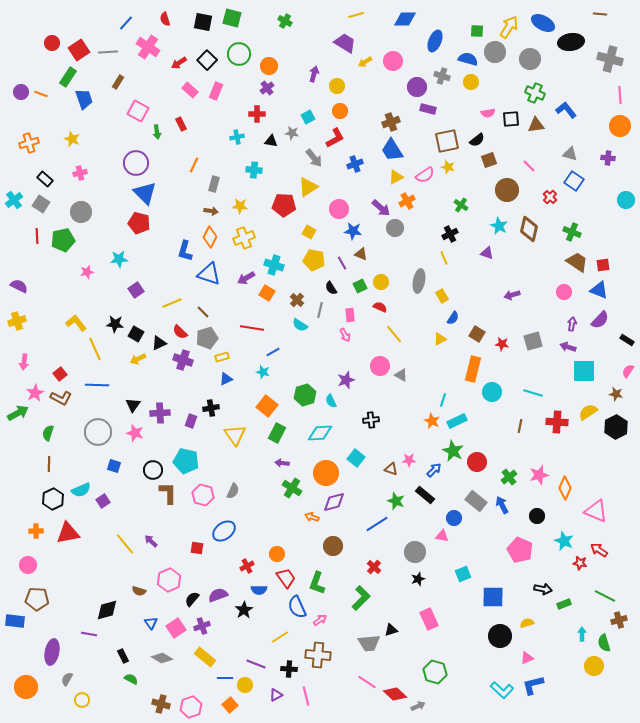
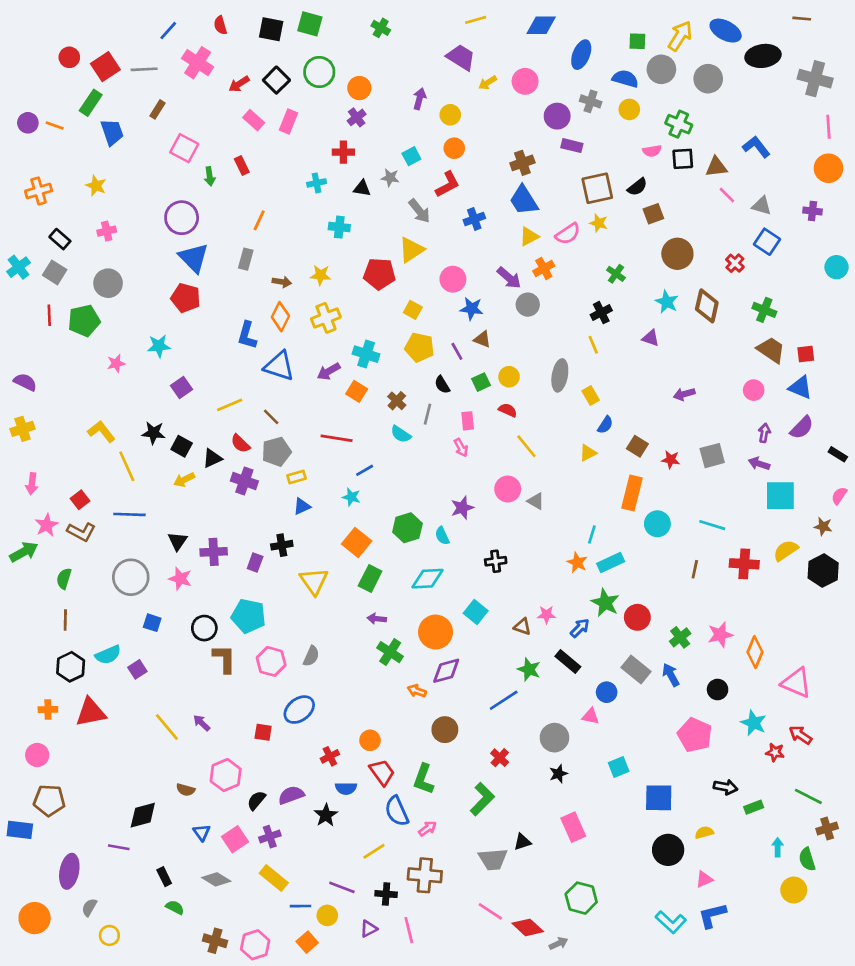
green cross: (535, 93) -> (679, 124), moved
pink line: (529, 166) -> (727, 195), moved
gray rectangle: (214, 184) -> (246, 259), moved

